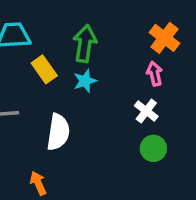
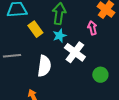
pink arrow: (155, 74) -> (92, 28), moved
white cross: (146, 111) -> (75, 52), moved, size x1.5

